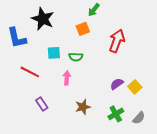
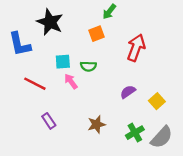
pink arrow: (67, 78) -> (71, 81), moved, turned -40
purple semicircle: (117, 84) -> (128, 92), moved
gray semicircle: (139, 118) -> (162, 137), size x1.5

